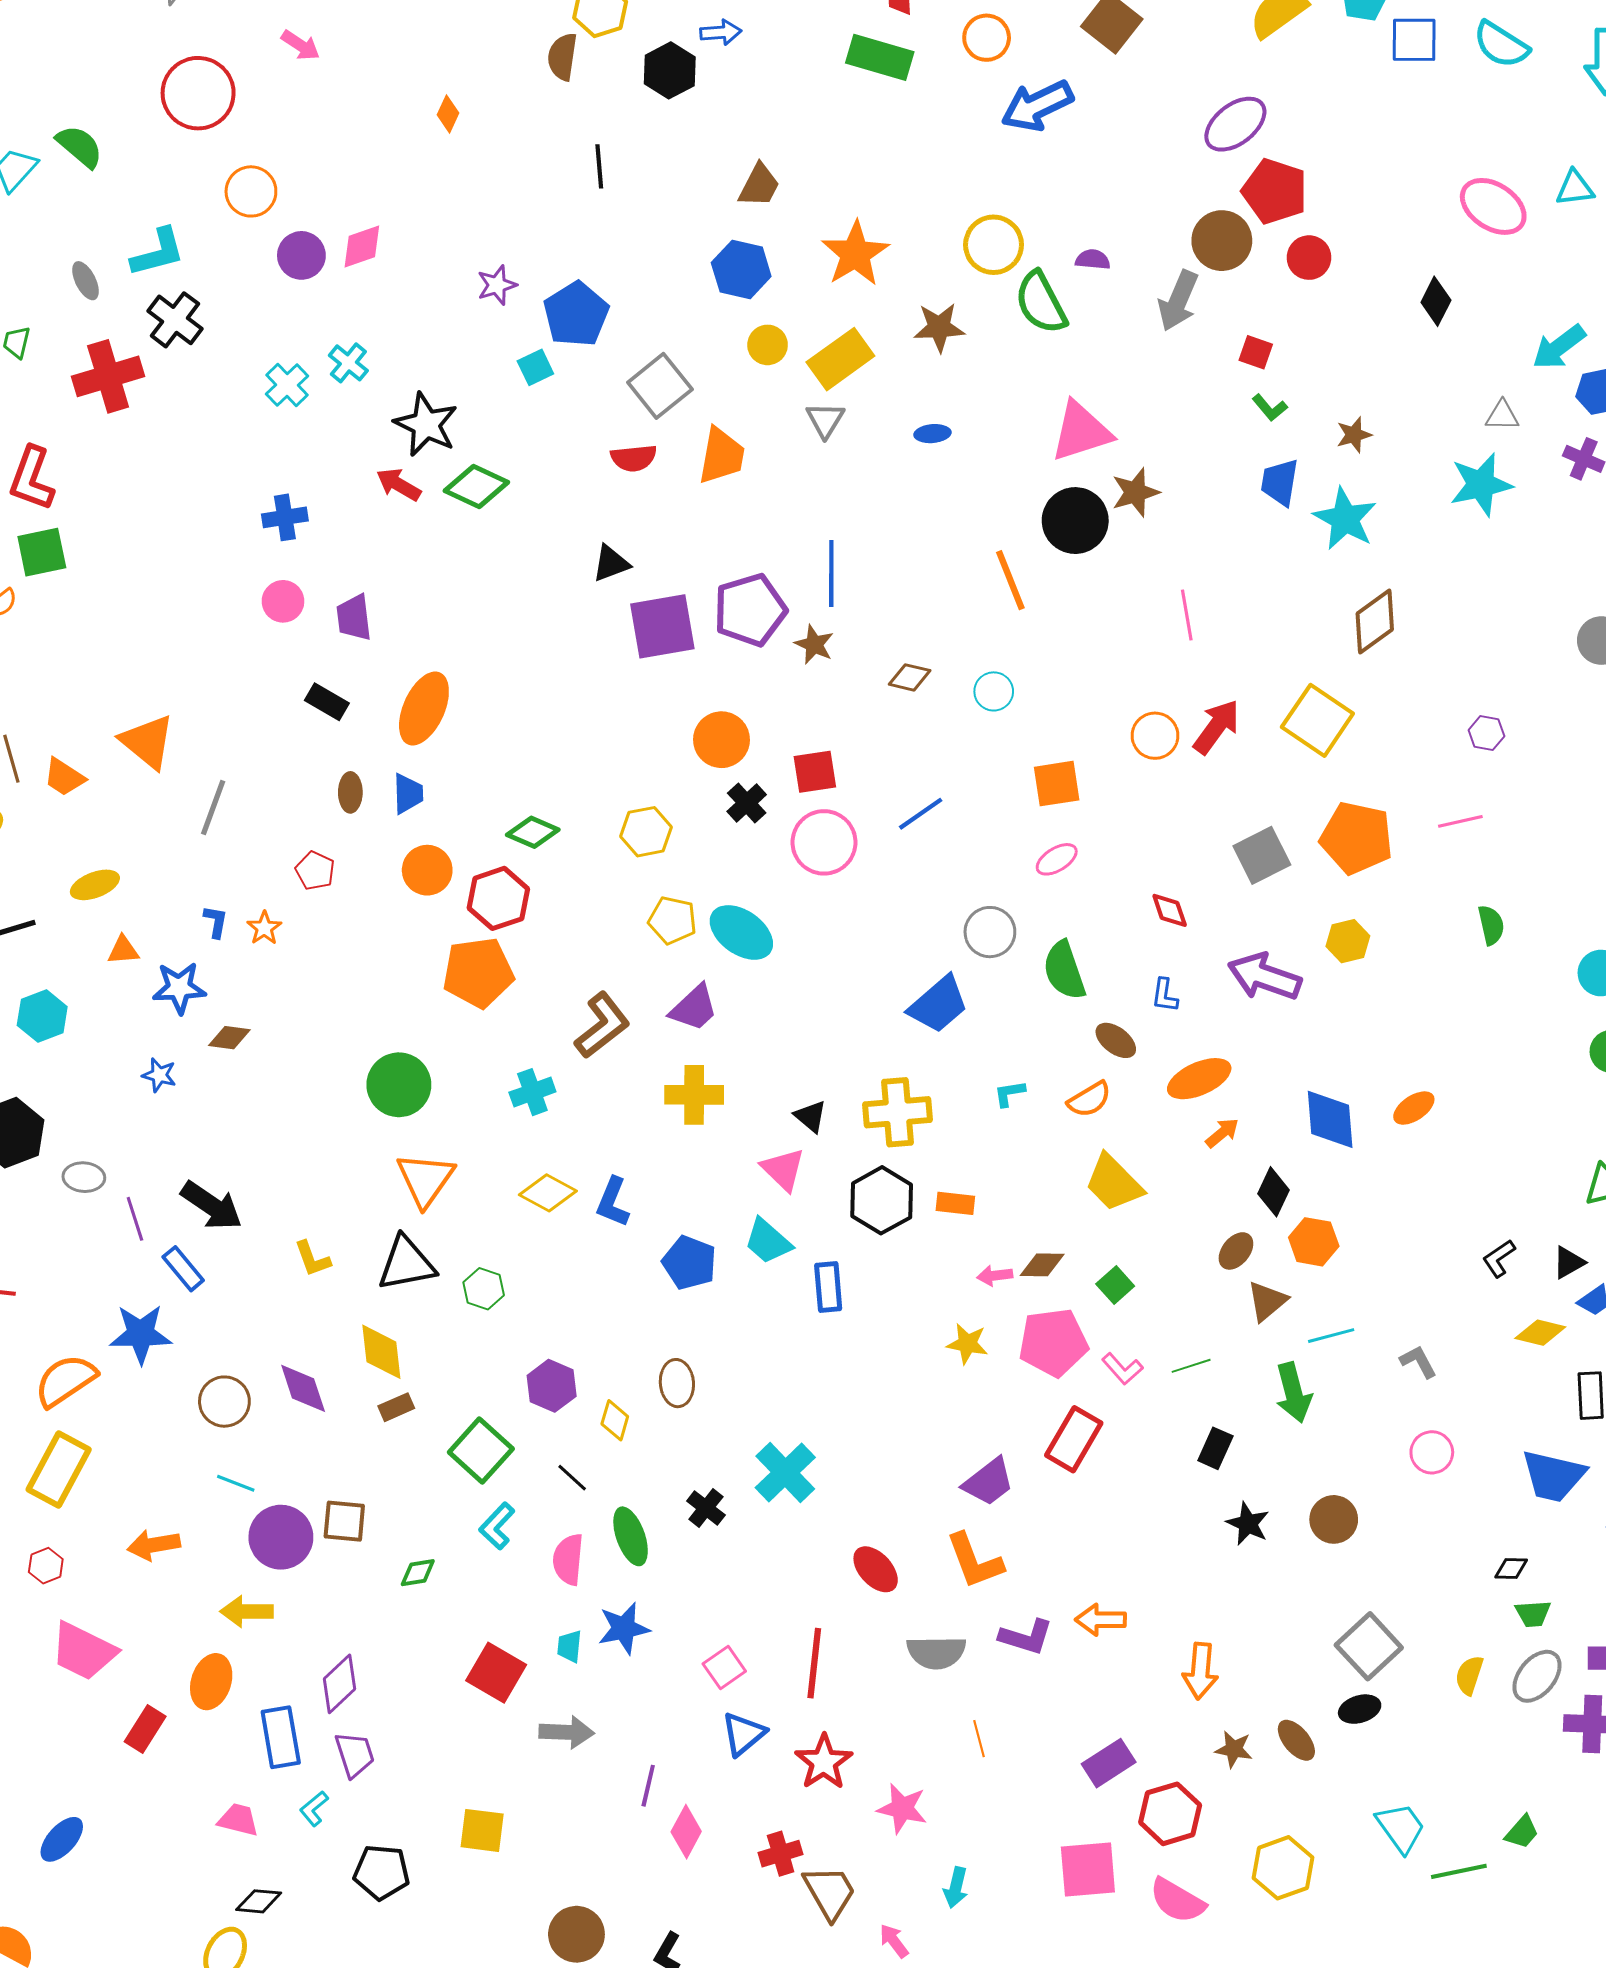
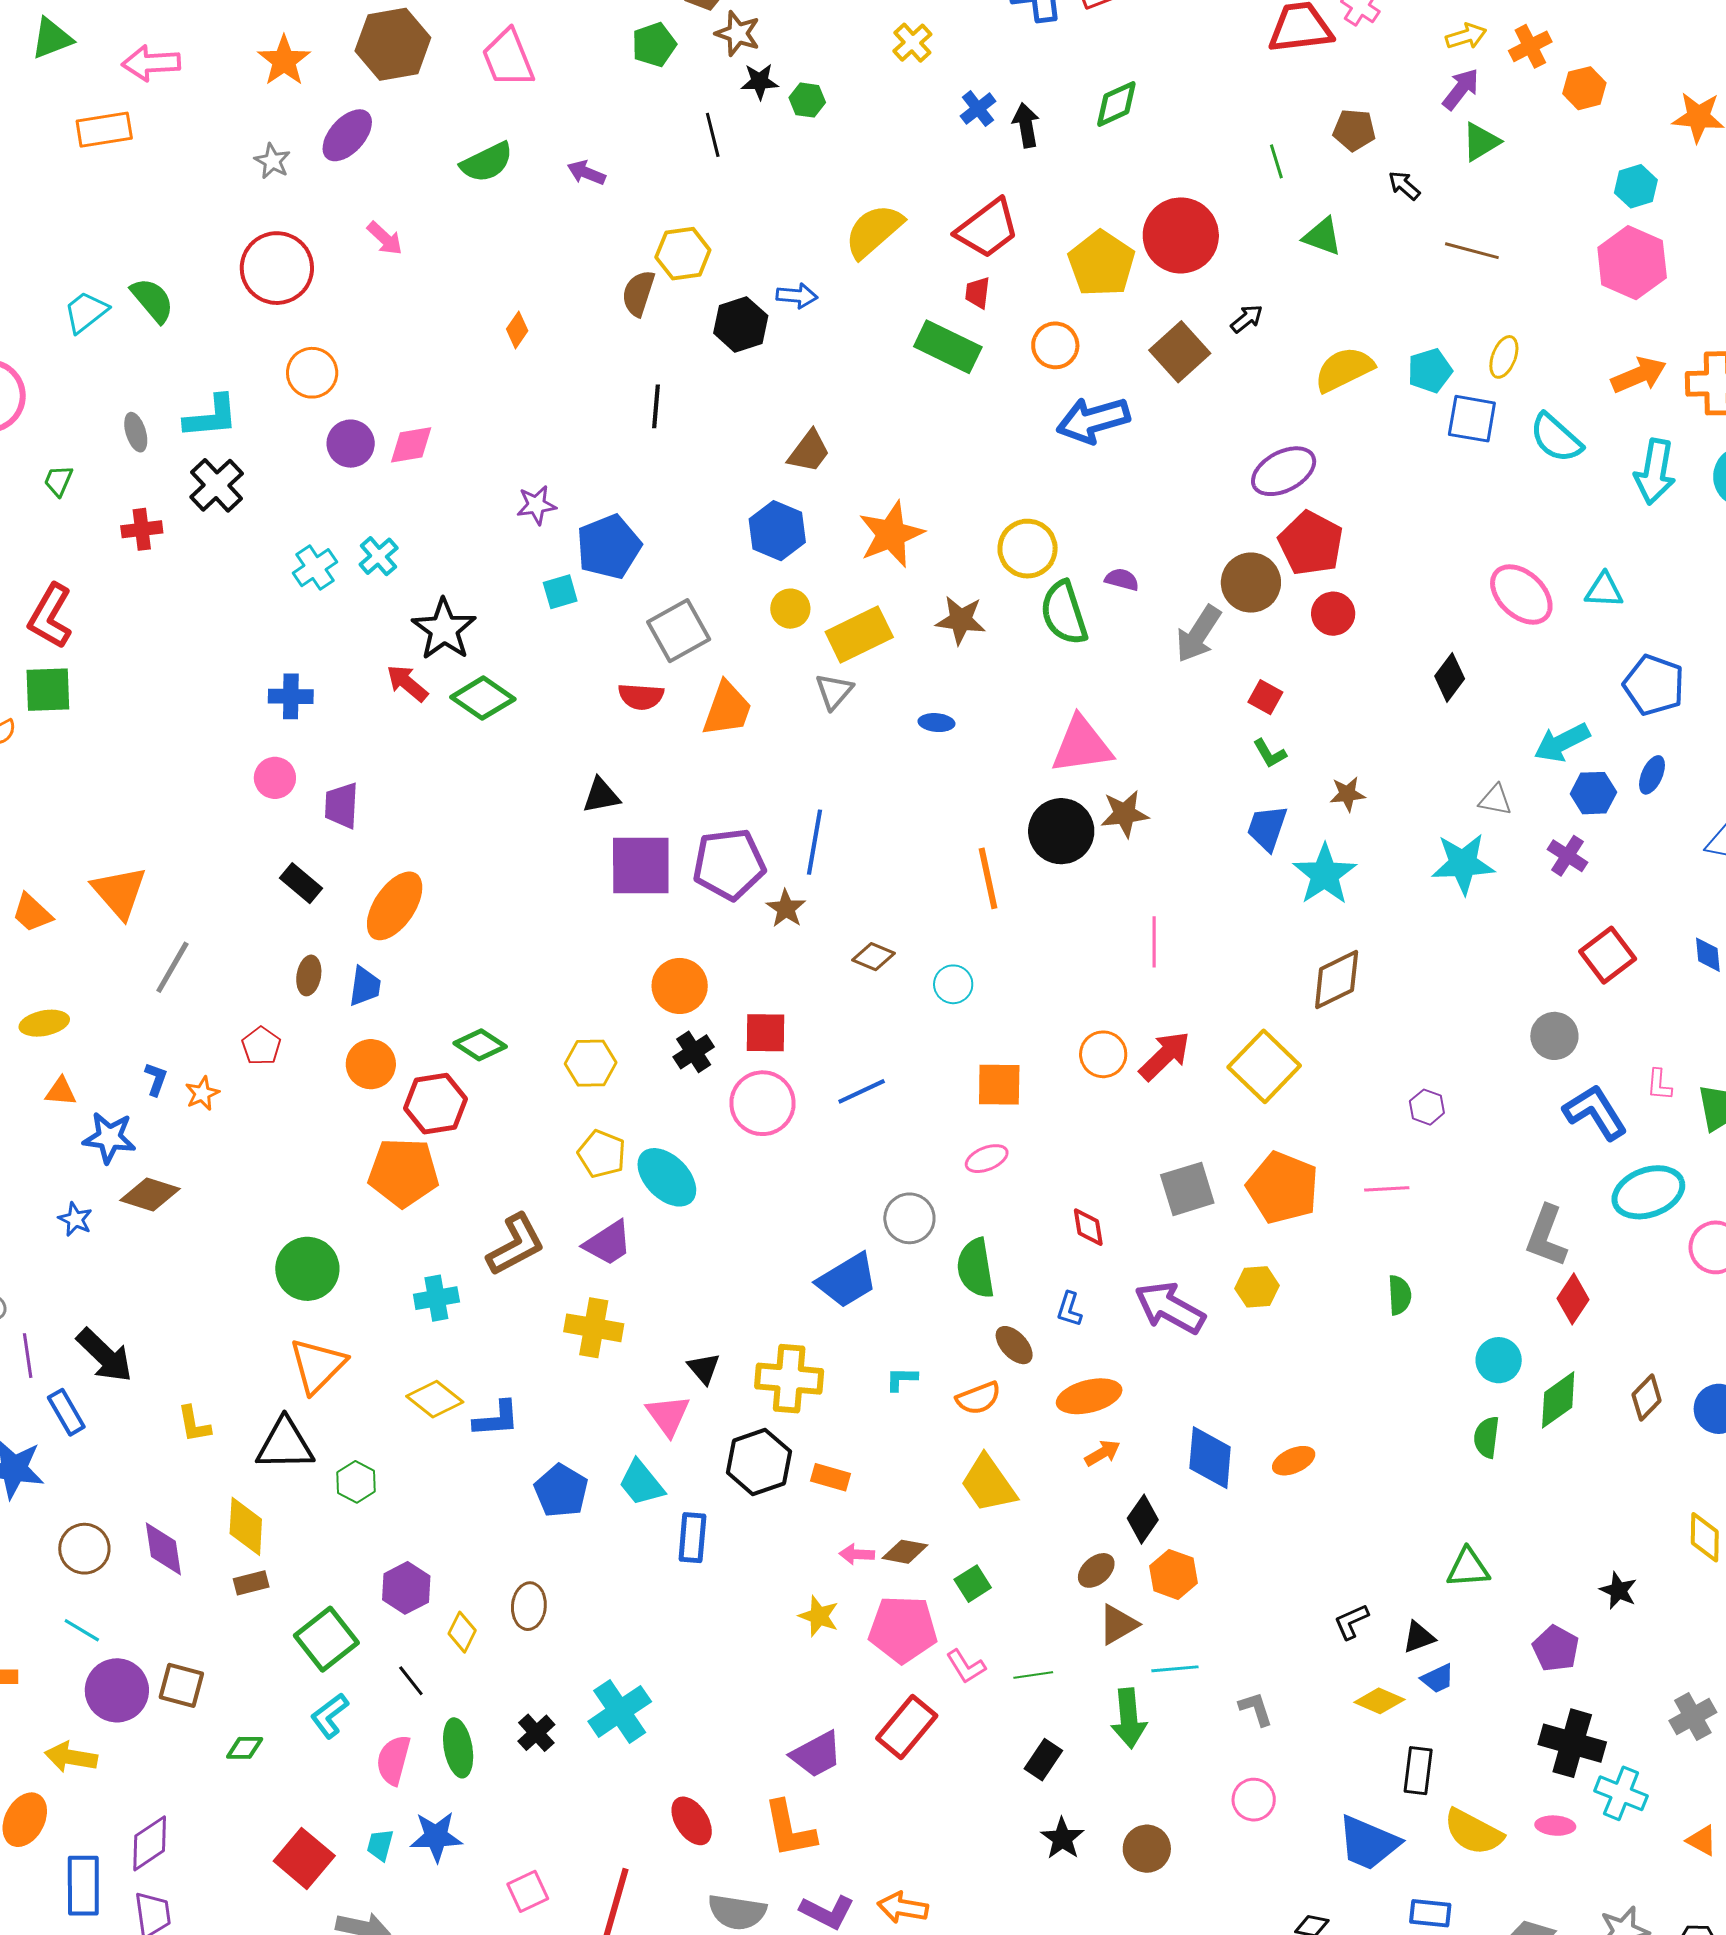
red cross: (108, 376) -> (142, 529), size x0.6
brown diamond: (229, 1038) -> (150, 1195), size x1.4
blue L-shape: (613, 1202) -> (496, 1419), turned -126

